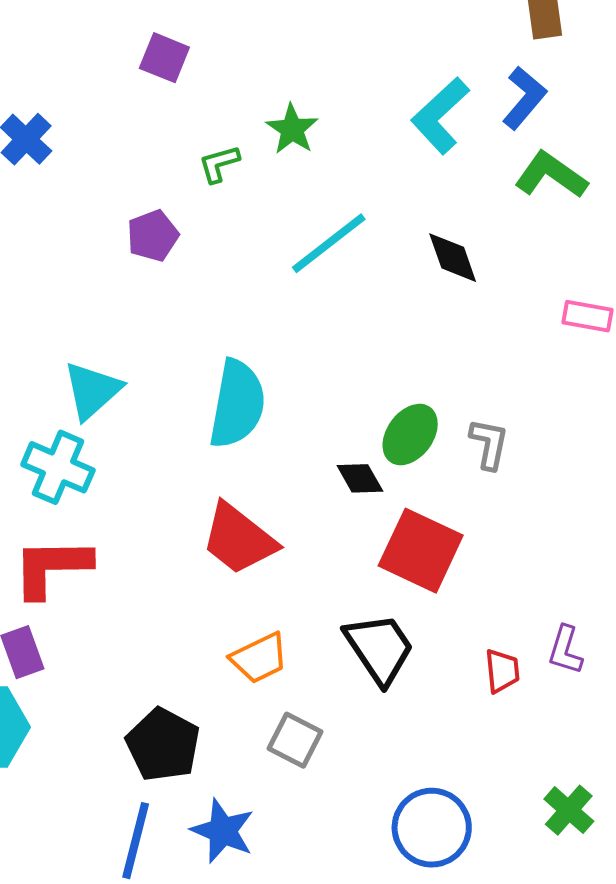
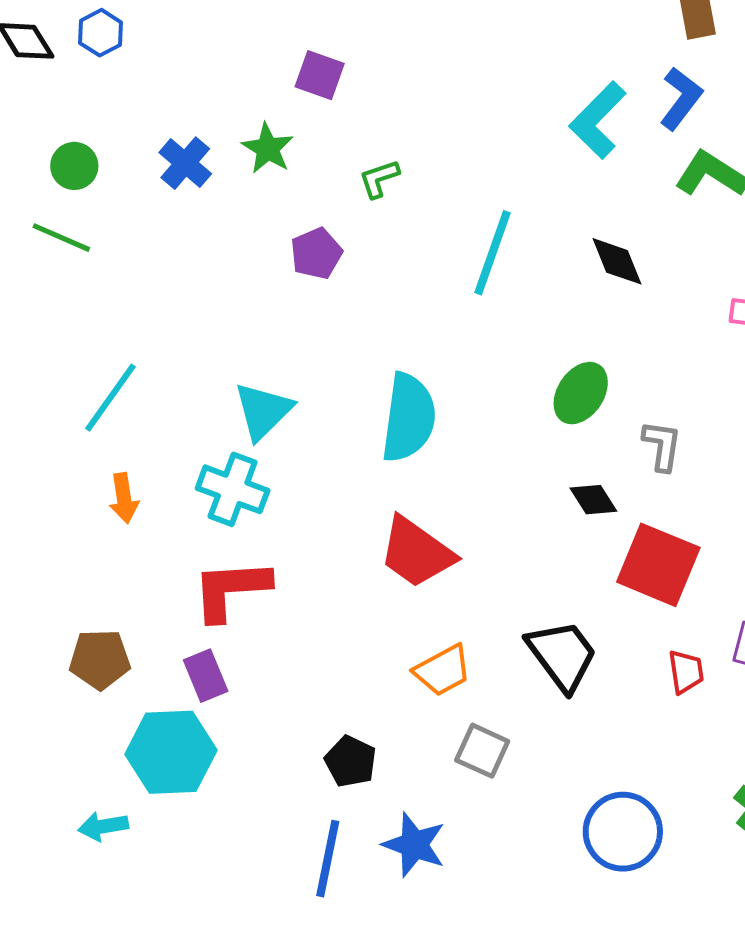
green star: (292, 129) -> (268, 148), moved
cyan line: (329, 243) -> (492, 253), turned -30
green ellipse: (410, 435) -> (581, 393), moved
black diamond: (360, 478) -> (593, 500), moved
red square: (421, 551) -> (658, 565), moved
black pentagon: (163, 745) -> (351, 761), size x0.7

